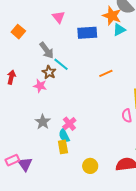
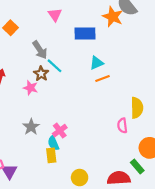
cyan triangle: (119, 30) -> (97, 63), moved

